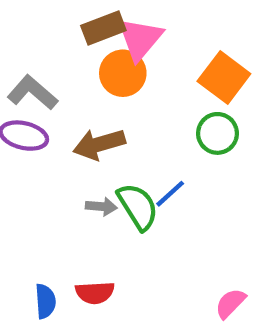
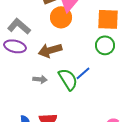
orange square: (224, 77) -> (108, 19), turned -35
gray arrow: (101, 207) -> (40, 79), moved

